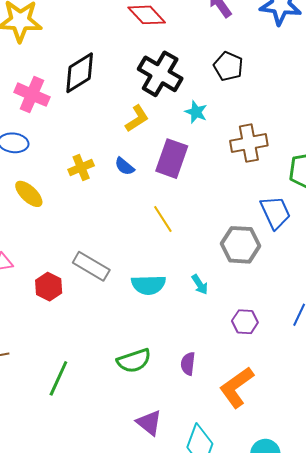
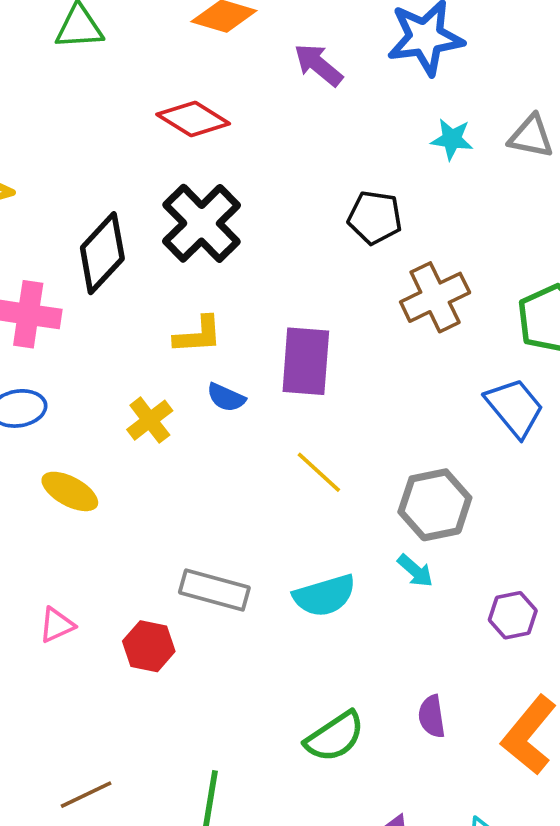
black pentagon: (228, 66) -> (375, 217), moved
black cross: (160, 74) -> (202, 223), moved, turned 30
cyan star: (196, 112) -> (452, 139), moved
yellow L-shape: (137, 118) -> (198, 335), moved, turned 44
gray hexagon: (240, 245) -> (435, 505), moved

